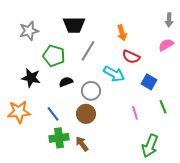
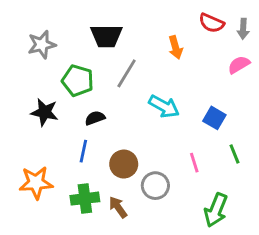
red semicircle: (131, 57) -> (211, 23), moved
gray circle: (91, 91) -> (155, 186), moved
orange star: (19, 112) -> (36, 183), moved
blue line: (53, 114) -> (83, 151), moved, turned 49

